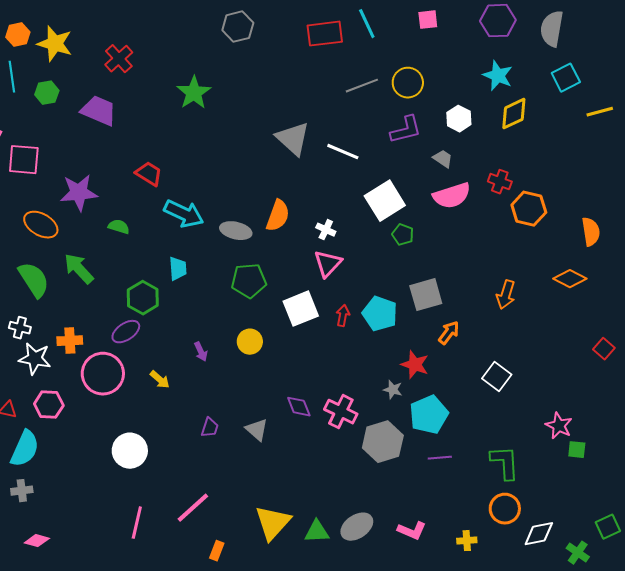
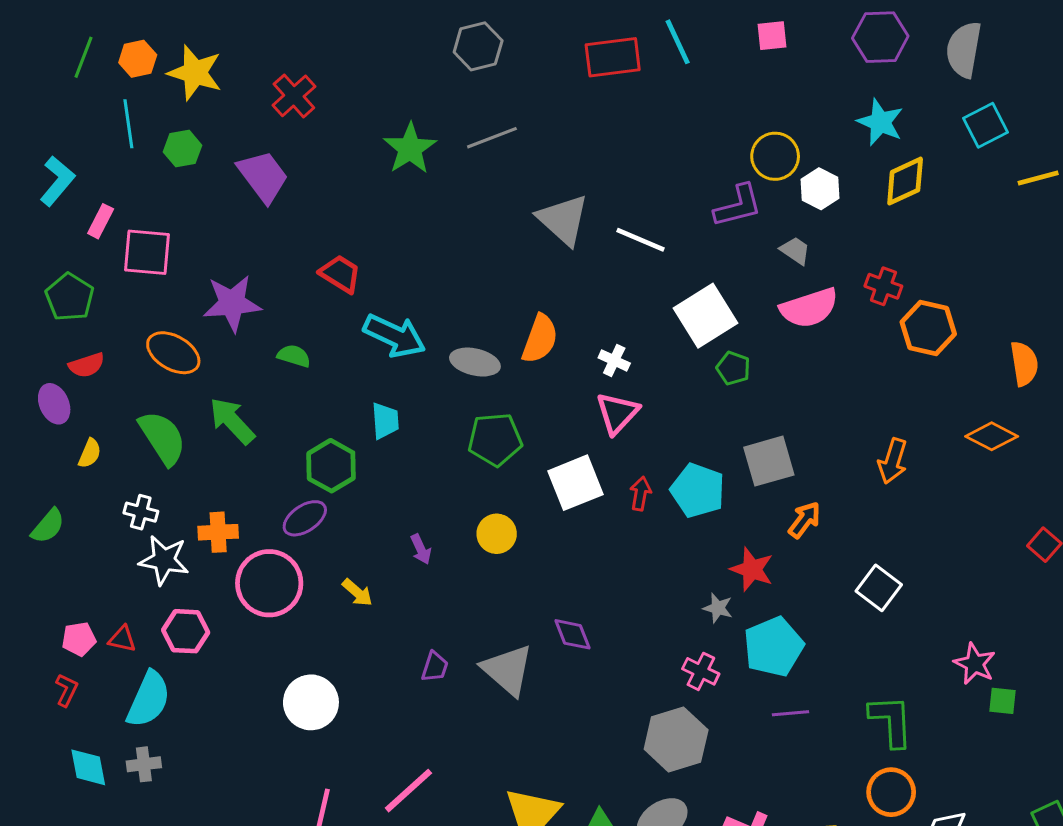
yellow circle: (408, 83) -> (775, 156), moved
gray line: (362, 86) -> (492, 138), moved
purple trapezoid: (99, 111) -> (263, 176), turned 30
pink cross: (341, 412) -> (701, 671), moved, size x0.7
gray triangle: (257, 430) -> (507, 670), size x1.5
gray hexagon: (383, 442) -> (676, 740), moved

